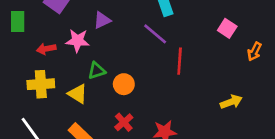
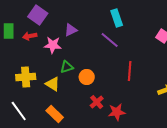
red arrow: (46, 49) -> (30, 36), moved
red line: (180, 61) -> (130, 71), moved
red cross: (124, 122) -> (97, 102), moved

